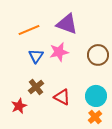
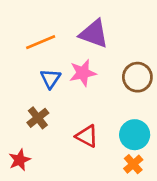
brown cross: (36, 87) -> (38, 118), moved
red star: (19, 106) -> (20, 160), moved

